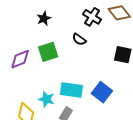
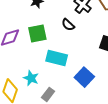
cyan rectangle: (71, 90) -> (57, 58), moved

